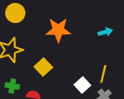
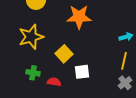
cyan arrow: (105, 32) -> (126, 37), moved
white square: (82, 85) -> (82, 72), moved, turned 35

